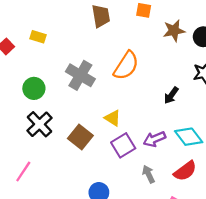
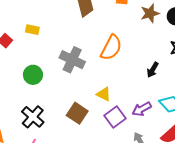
black cross: (39, 124) -> (33, 117), moved

